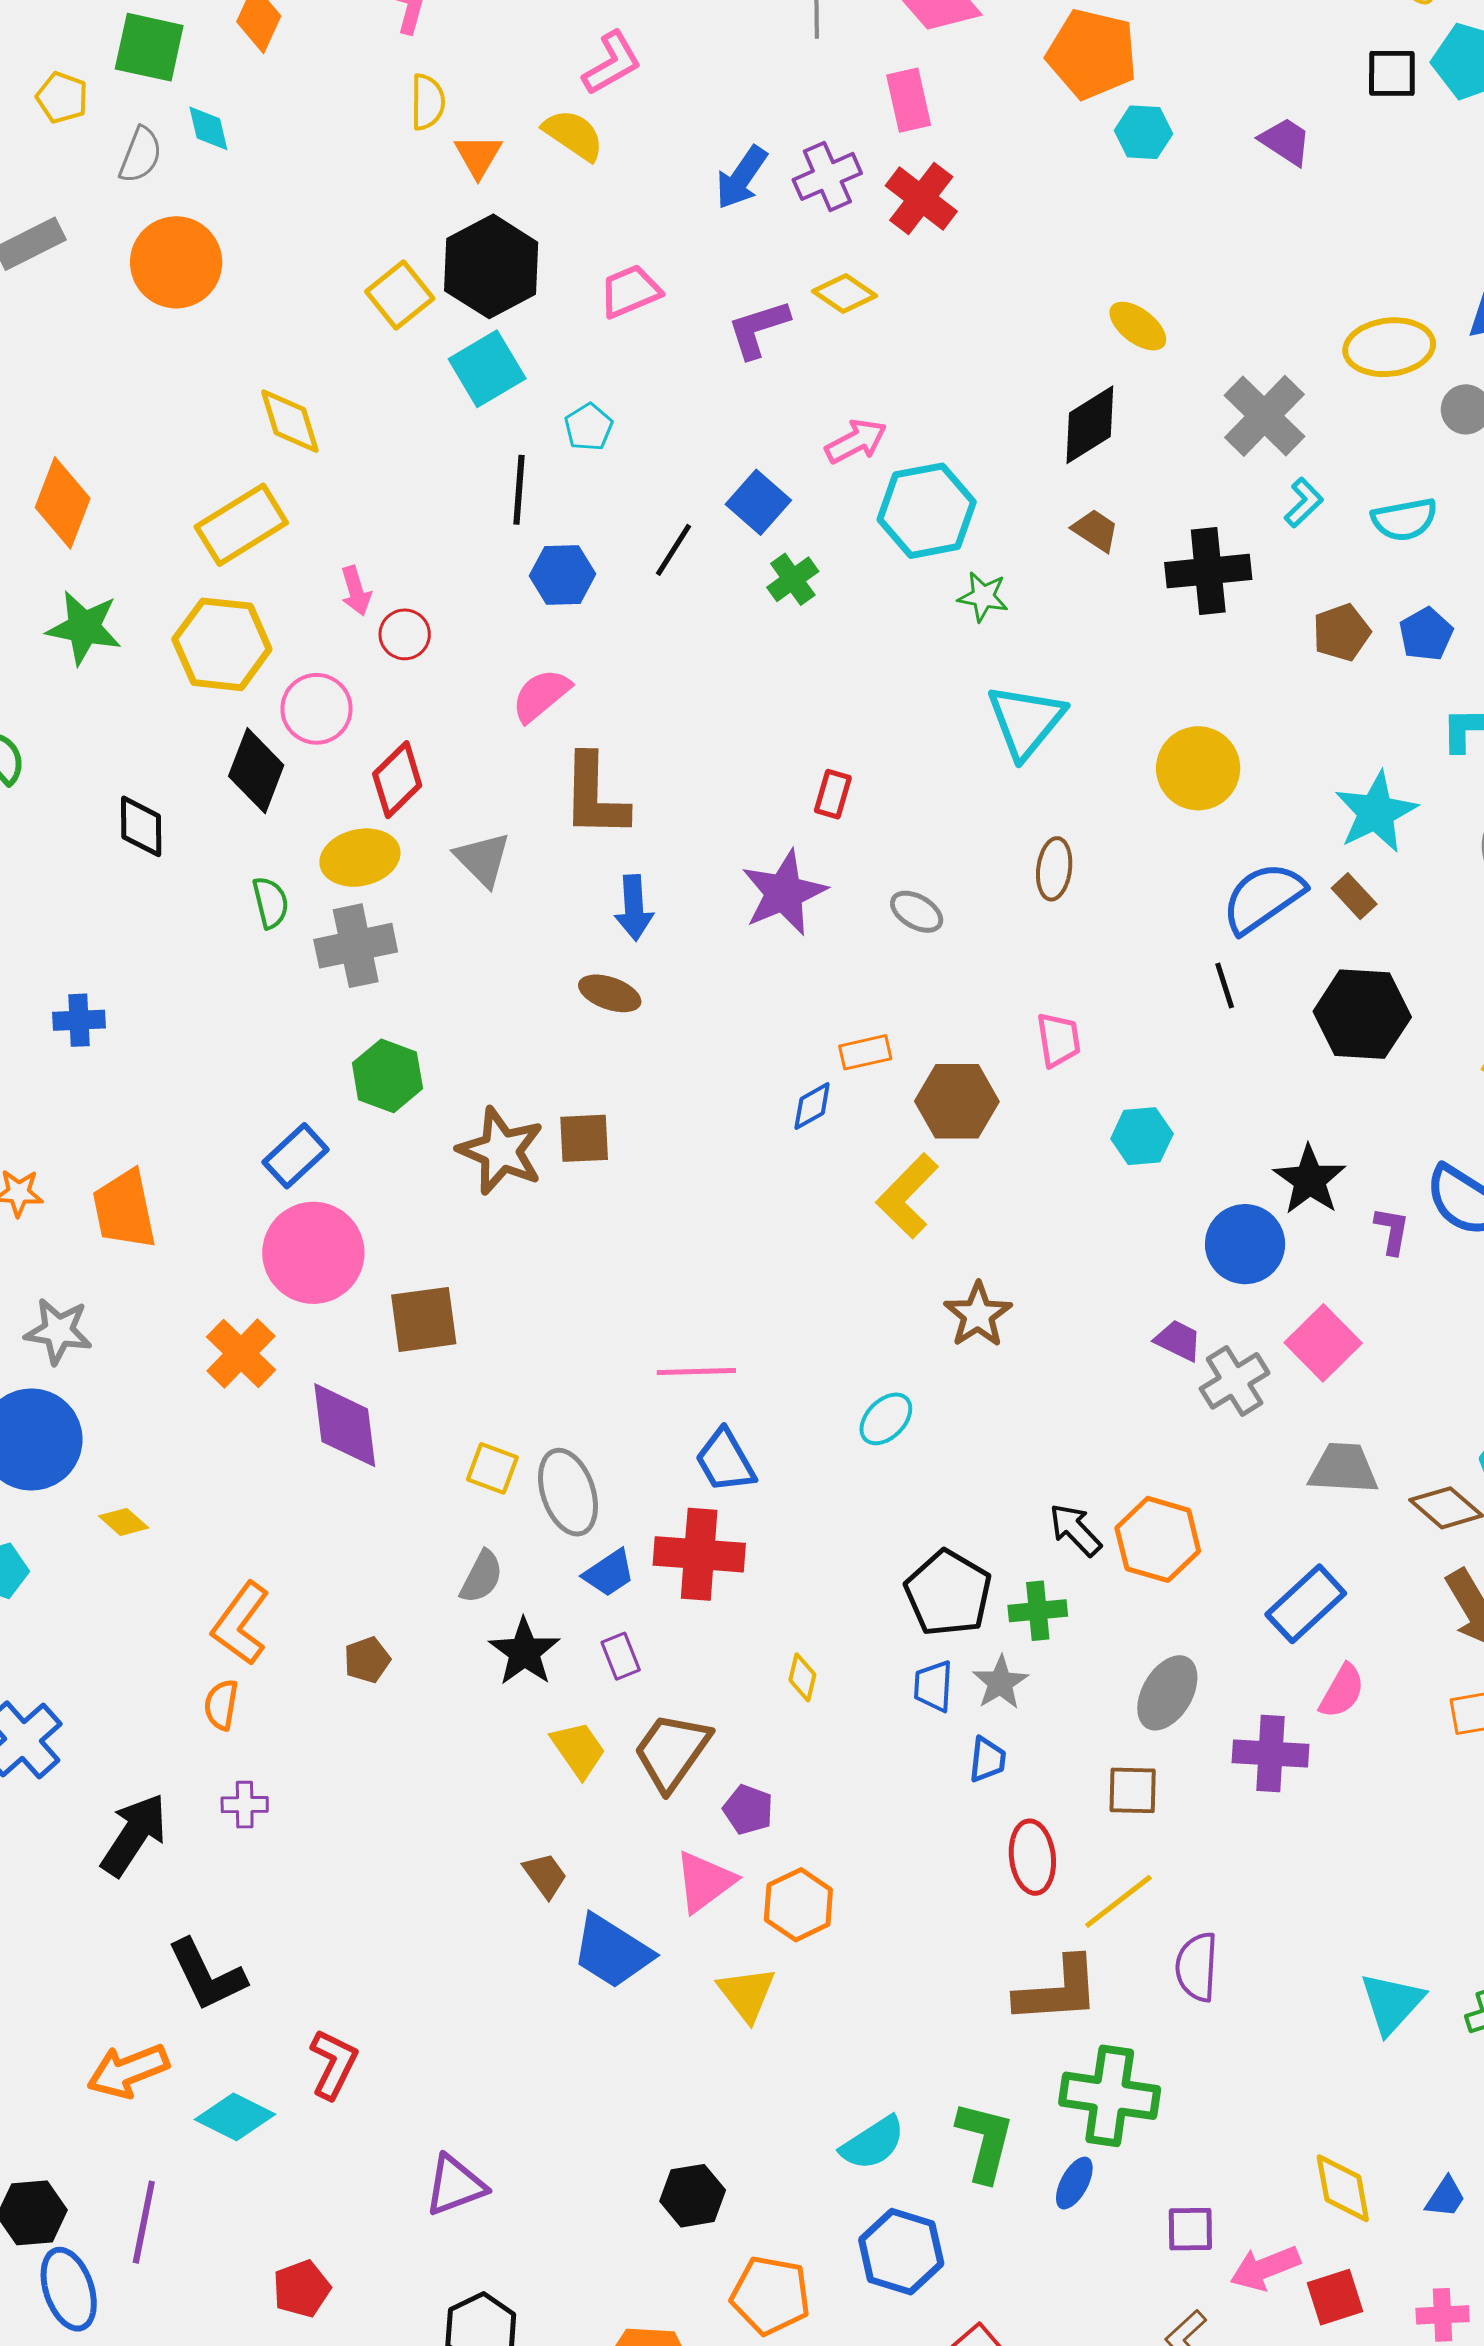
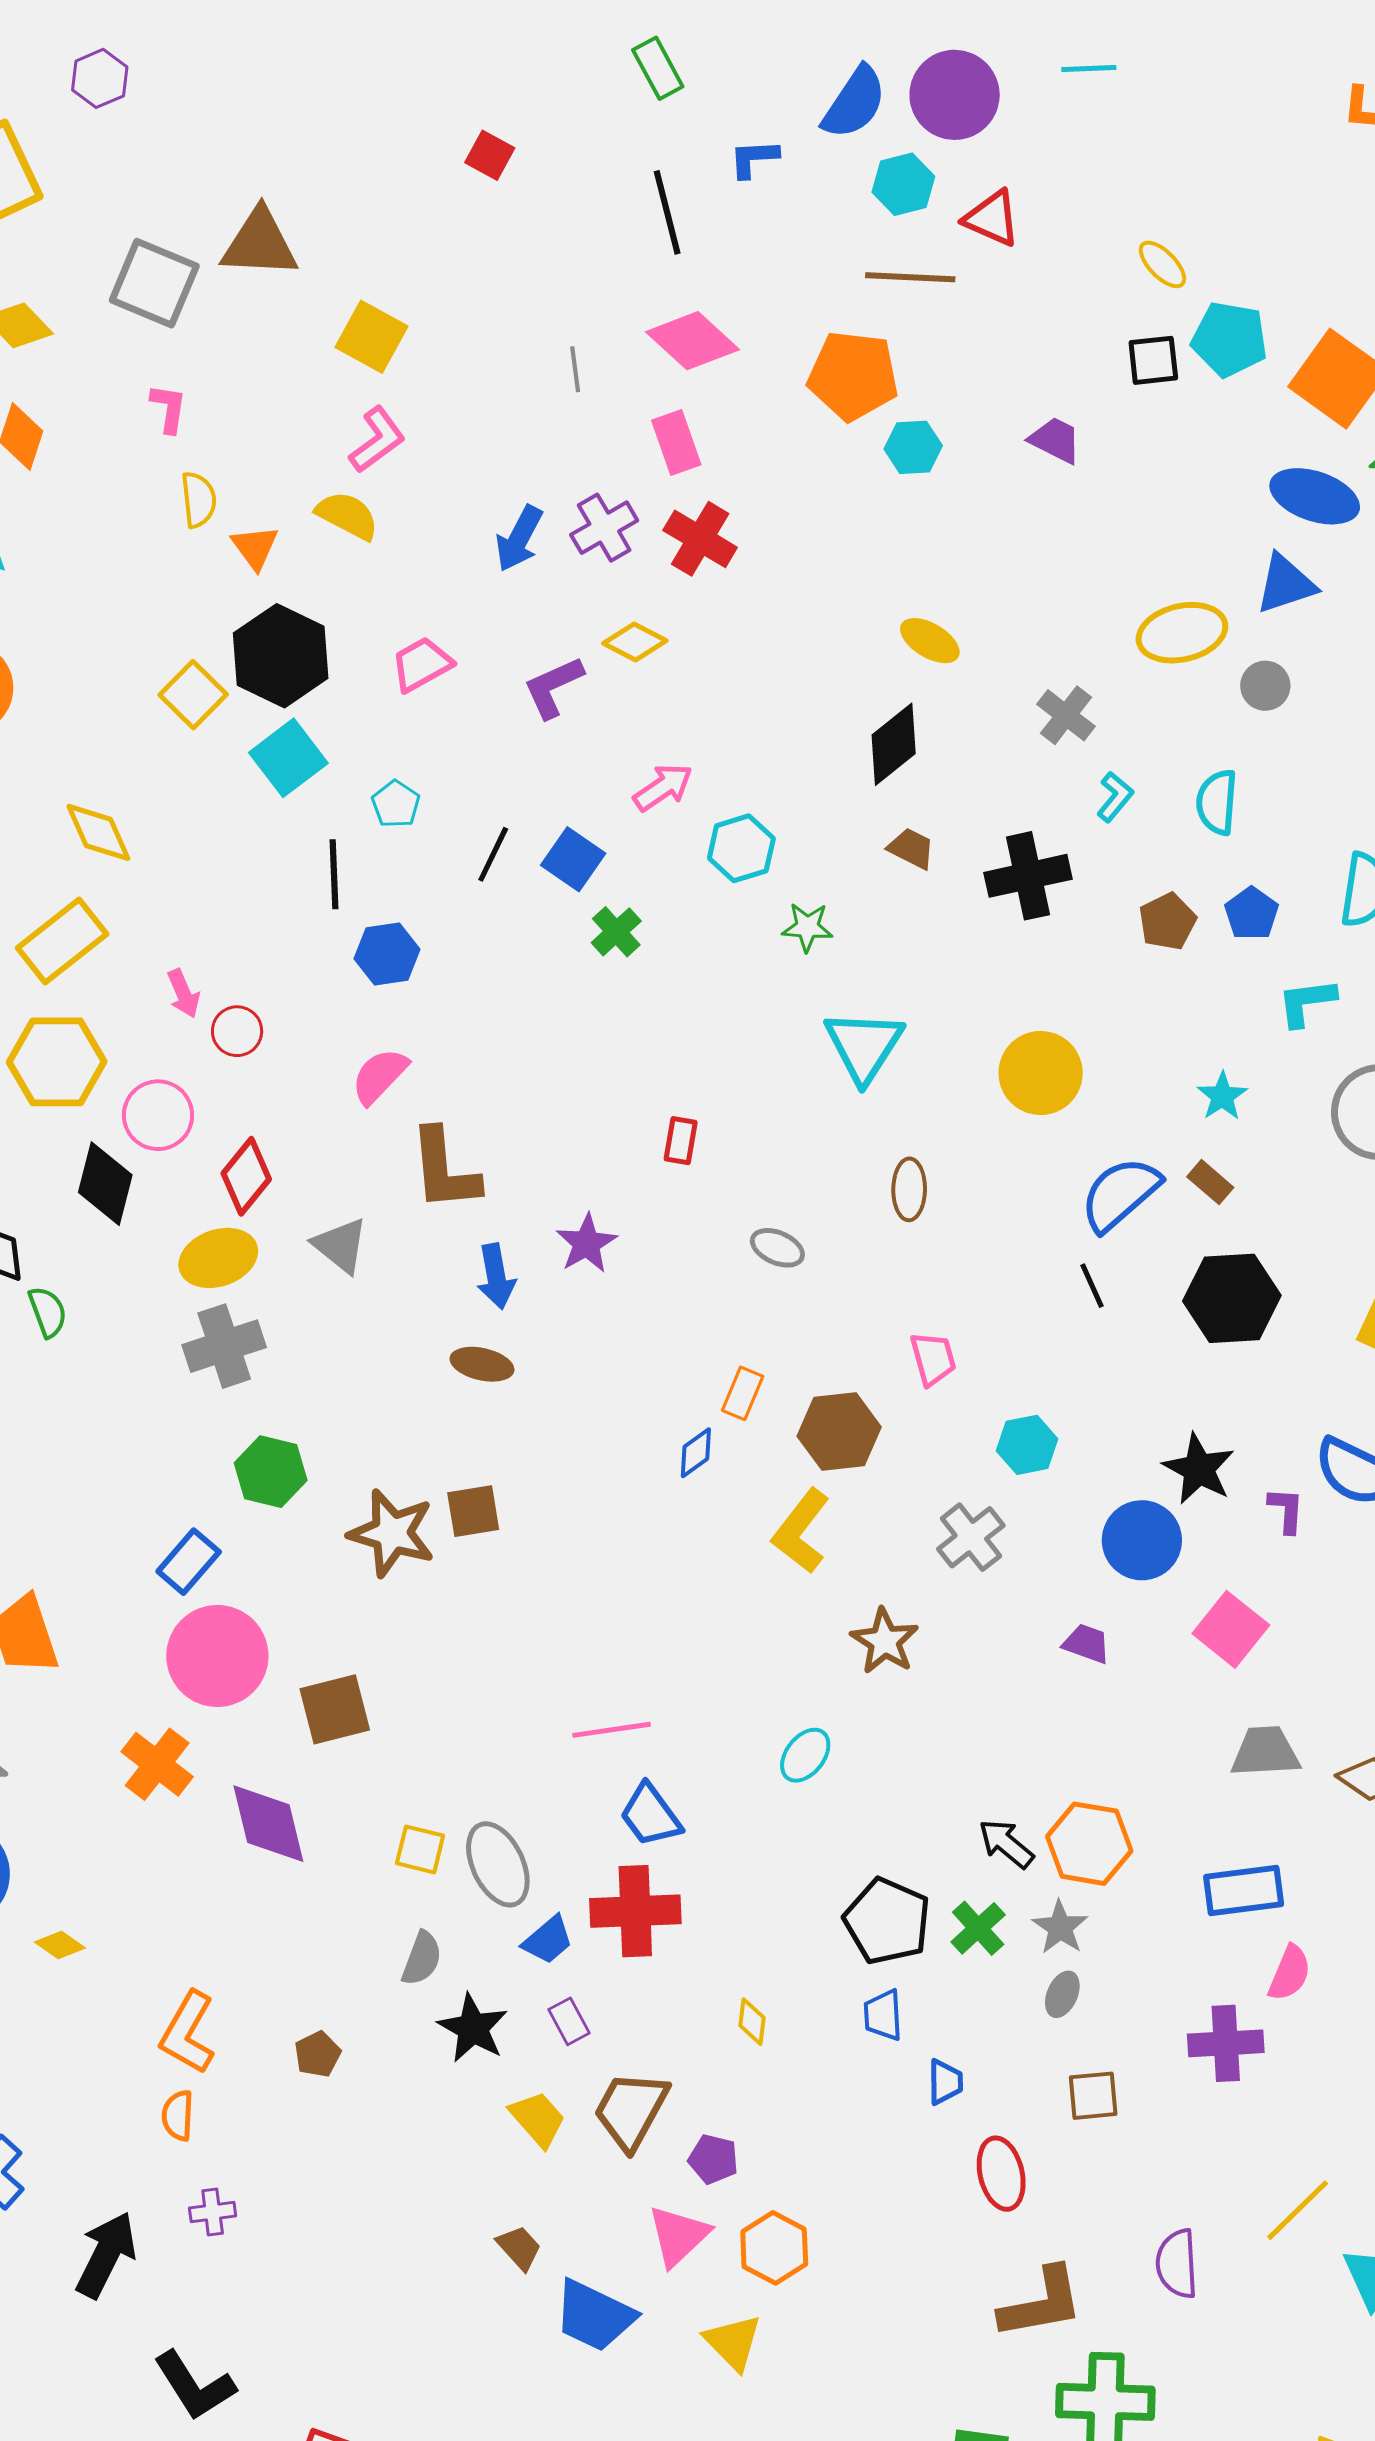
gray cross: (1264, 416) -> (1066, 715), size x0.7
cyan hexagon: (927, 511) -> (741, 848), size x0.7
cyan semicircle: (1404, 520) -> (1217, 802), turned 112
black line: (674, 550) -> (493, 854), moved
cyan star: (1376, 812) -> (1222, 1096), size x0.6
purple star: (784, 893) -> (586, 1243), moved, size x0.7
green semicircle: (271, 903) -> (48, 1312), moved
orange rectangle: (865, 1052) -> (743, 1393), turned -48
gray cross: (1235, 1381) -> (971, 1537), moved
blue rectangle: (1306, 1604) -> (1244, 1891), turned 42
green cross: (1038, 1611) -> (978, 1928), turned -30
gray star: (1000, 1683) -> (1060, 1927), moved
gray ellipse: (1167, 1693) -> (1062, 1994), moved, size x0.6
yellow line: (1118, 1901) -> (1298, 2210), moved

